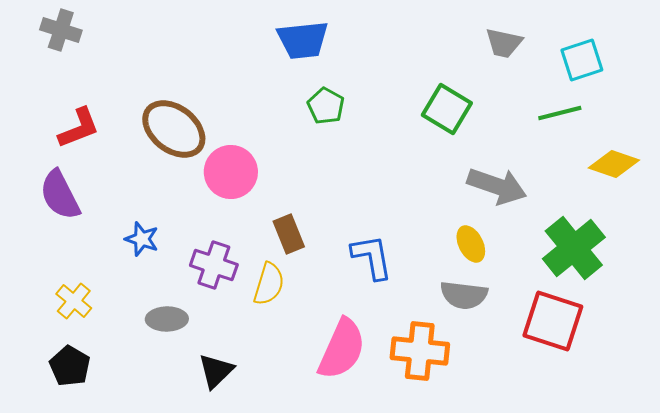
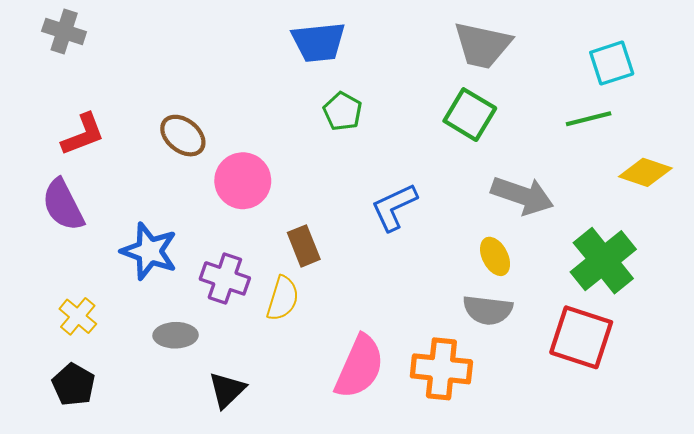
gray trapezoid: (504, 43) -> (482, 45), moved, size x1.5
brown ellipse: (174, 129) -> (183, 136), size x0.7
blue star: (142, 239) -> (149, 251), size x1.6
blue L-shape: (372, 257) -> (394, 207), moved, turned -105

